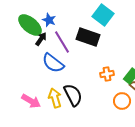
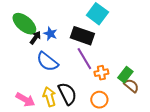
blue star: (49, 20) -> (50, 34), moved
purple line: (62, 42) -> (84, 59), moved
orange circle: (122, 101) -> (99, 100), moved

